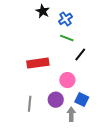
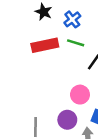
red rectangle: (38, 63) -> (45, 45), moved

